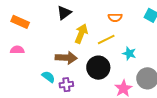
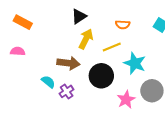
black triangle: (64, 13) -> (79, 16), moved
cyan star: (129, 53) -> (135, 63), size x1.5
purple cross: (66, 85) -> (67, 91), turned -32

